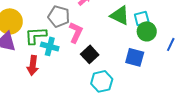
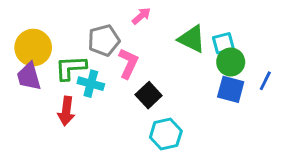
gray pentagon: (59, 16) -> (104, 40), turned -30
blue square: (135, 57) -> (231, 89), moved

